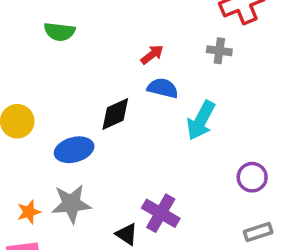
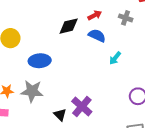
gray cross: (219, 51) -> (126, 18), moved
black diamond: (115, 114) -> (69, 26), moved
cyan arrow: (201, 120) -> (115, 58), size x0.6

